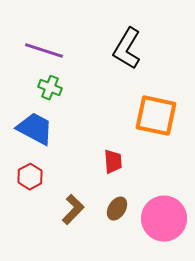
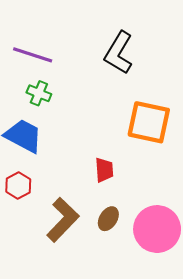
brown L-shape: (73, 210) -> (63, 220), size x1.4

